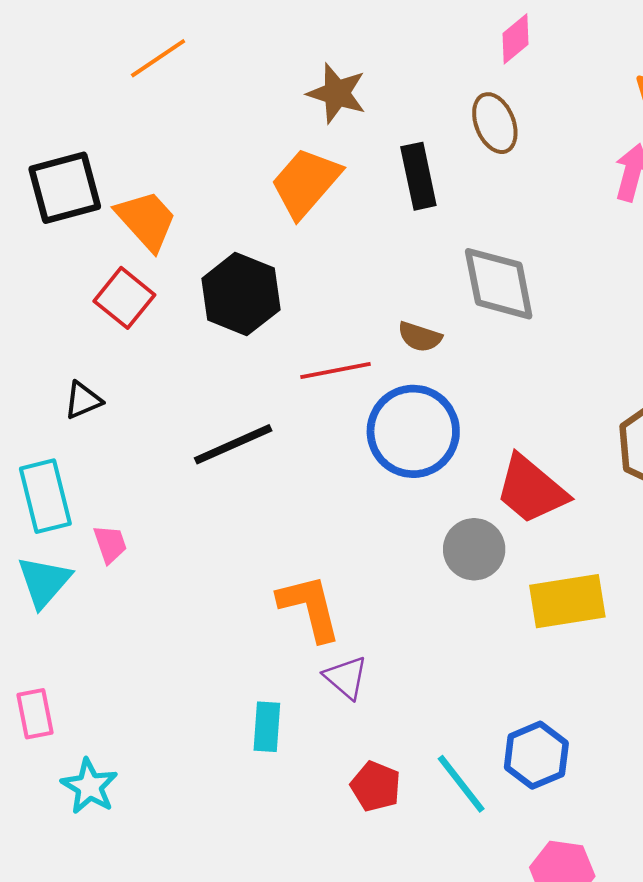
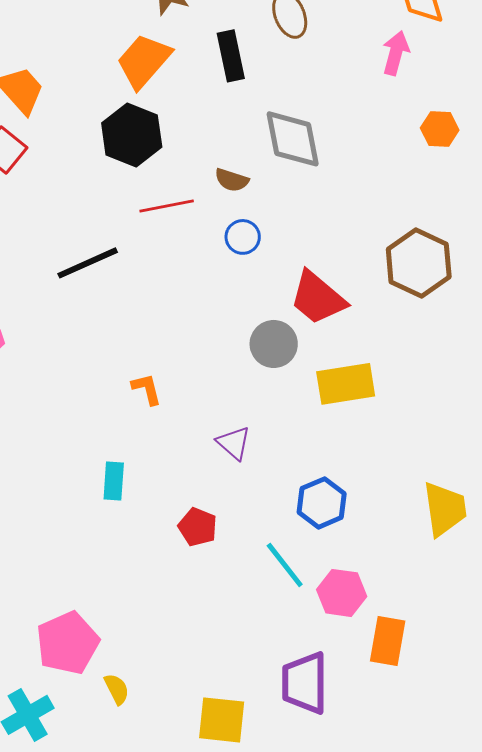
black hexagon: (241, 294) -> (132, 135), moved
blue circle: (413, 431) -> (243, 237), moved, size x0.5
orange L-shape: (310, 608) -> (147, 389), size x0.6
purple triangle: (346, 677) -> (234, 443), moved
cyan line: (461, 784) -> (285, 565), moved

